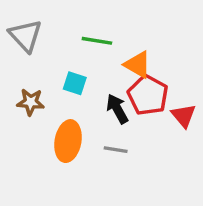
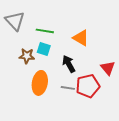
green line: (97, 41) -> (45, 31), moved
red pentagon: (148, 95) -> (88, 86), moved, turned 30
brown star: (31, 102) -> (27, 56), moved

